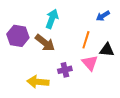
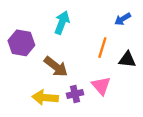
brown arrow: (45, 43) -> (56, 67), moved
pink triangle: (90, 63) -> (101, 86), moved
purple cross: (65, 70) -> (75, 94), moved

